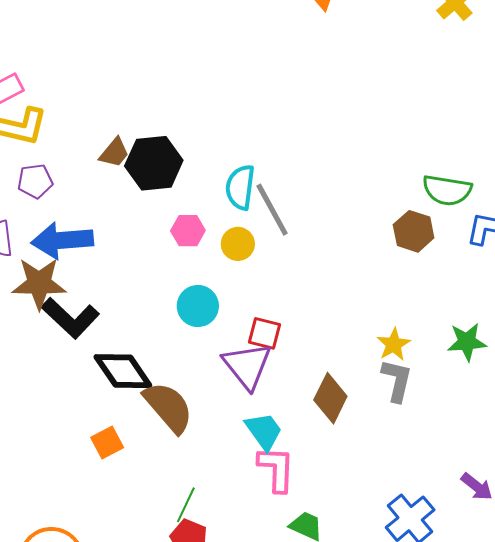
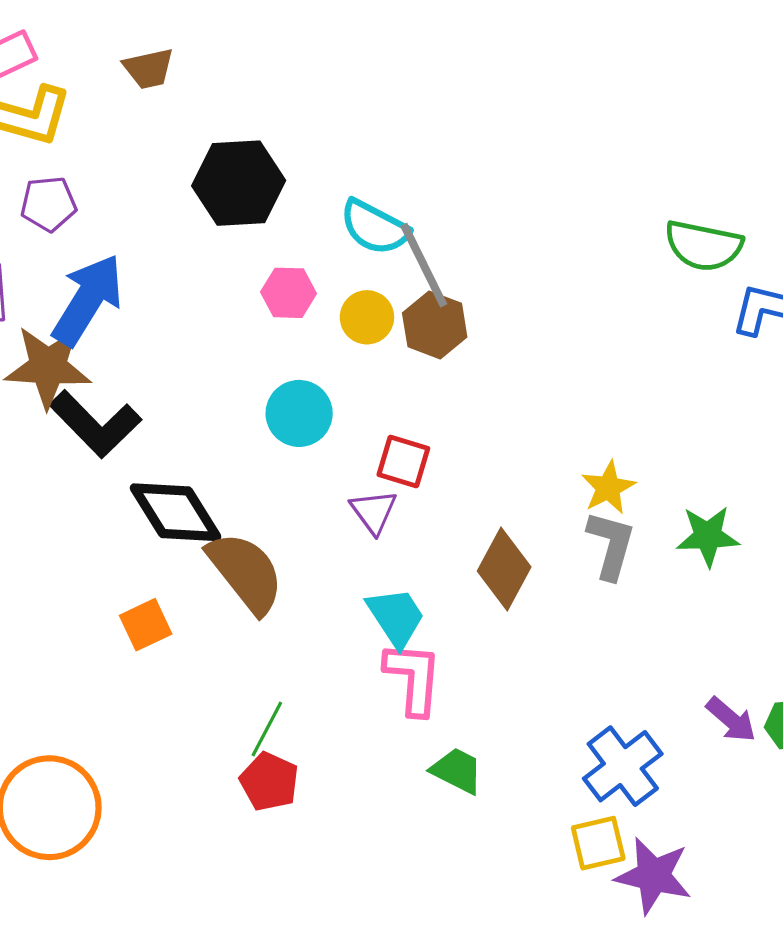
brown trapezoid: (114, 153) -> (149, 68), moved, turned 36
cyan semicircle: (240, 187) -> (375, 227), turned -72
brown hexagon: (414, 231) -> (435, 325), moved
blue arrow: (62, 240) -> (88, 300), turned 124
green star: (467, 342) -> (708, 536), moved
purple triangle: (247, 366) -> (374, 512), size x0.6

